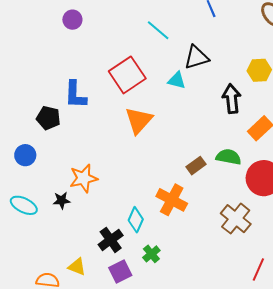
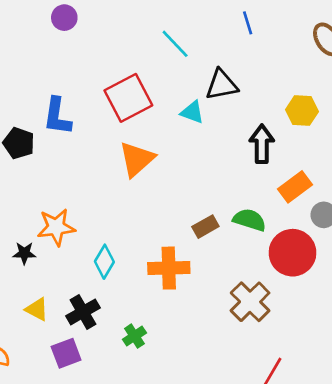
orange cross: (172, 200) -> (169, 268), turned -36
cyan diamond: (136, 220) -> (104, 262), moved
yellow triangle: (77, 267) -> (37, 309), moved
purple square: (120, 272) -> (66, 353), moved

